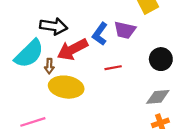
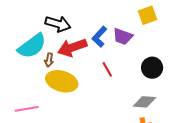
red line: (113, 68) -> (107, 69), turned 63

